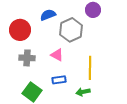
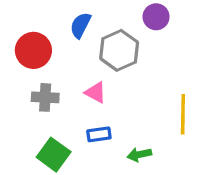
blue semicircle: (48, 15) -> (80, 25), turned -42
yellow line: (90, 68) -> (183, 114), moved

